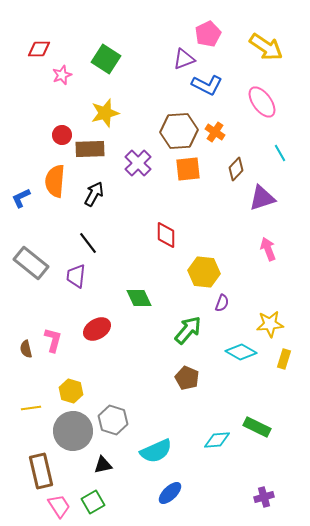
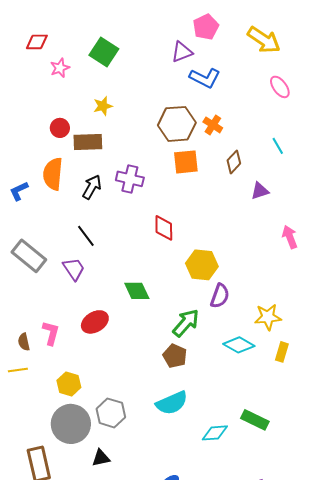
pink ellipse: (262, 102) -> (280, 87), moved, size x0.7
yellow star: (105, 113) -> (103, 106), size x0.7
purple cross: (138, 163) -> (130, 179), moved, turned -32
purple triangle: (262, 198) -> (260, 191), size x0.7
pink arrow: (268, 249) -> (290, 237), moved
purple trapezoid: (76, 276) -> (74, 269), turned 140
purple semicircle: (222, 303) -> (220, 296), size x1.4
brown pentagon: (187, 378) -> (175, 356), moved
yellow line: (31, 408) -> (18, 370), moved
cyan semicircle: (156, 451) -> (172, 403), moved

